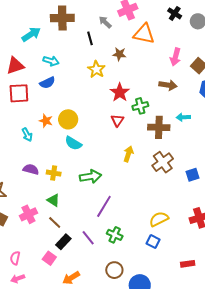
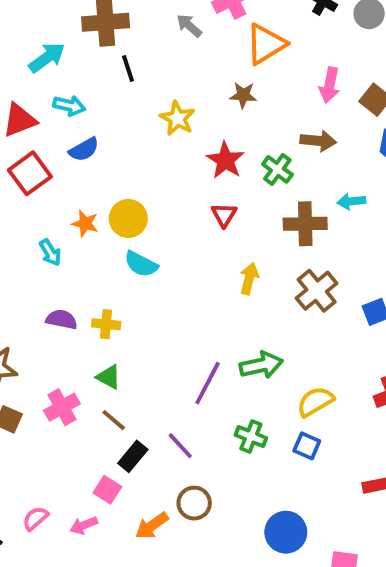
orange triangle: (144, 34) -> (266, 44), turned -40
black line: (90, 38) -> (128, 68), moved
brown star: (119, 54) -> (243, 95), moved
cyan arrow: (51, 61) -> (69, 106), moved
red square: (19, 93) -> (30, 173), turned -30
green cross: (140, 106) -> (277, 169), moved, turned -35
green arrow: (90, 177) -> (261, 365), moved
green cross: (115, 235) -> (251, 437), moved
pink semicircle: (15, 258) -> (35, 518), moved, turned 40
brown circle: (114, 270) -> (194, 503), moved
pink arrow: (18, 279) -> (84, 525), moved

